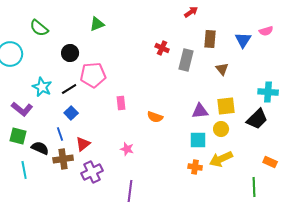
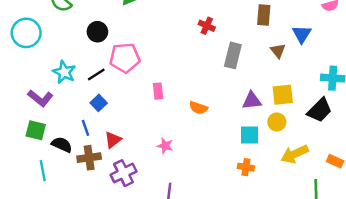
blue triangle: (243, 40) -> (302, 34), moved
gray rectangle: (186, 60) -> (233, 55), moved
yellow arrow: (221, 159) -> (295, 154), moved

